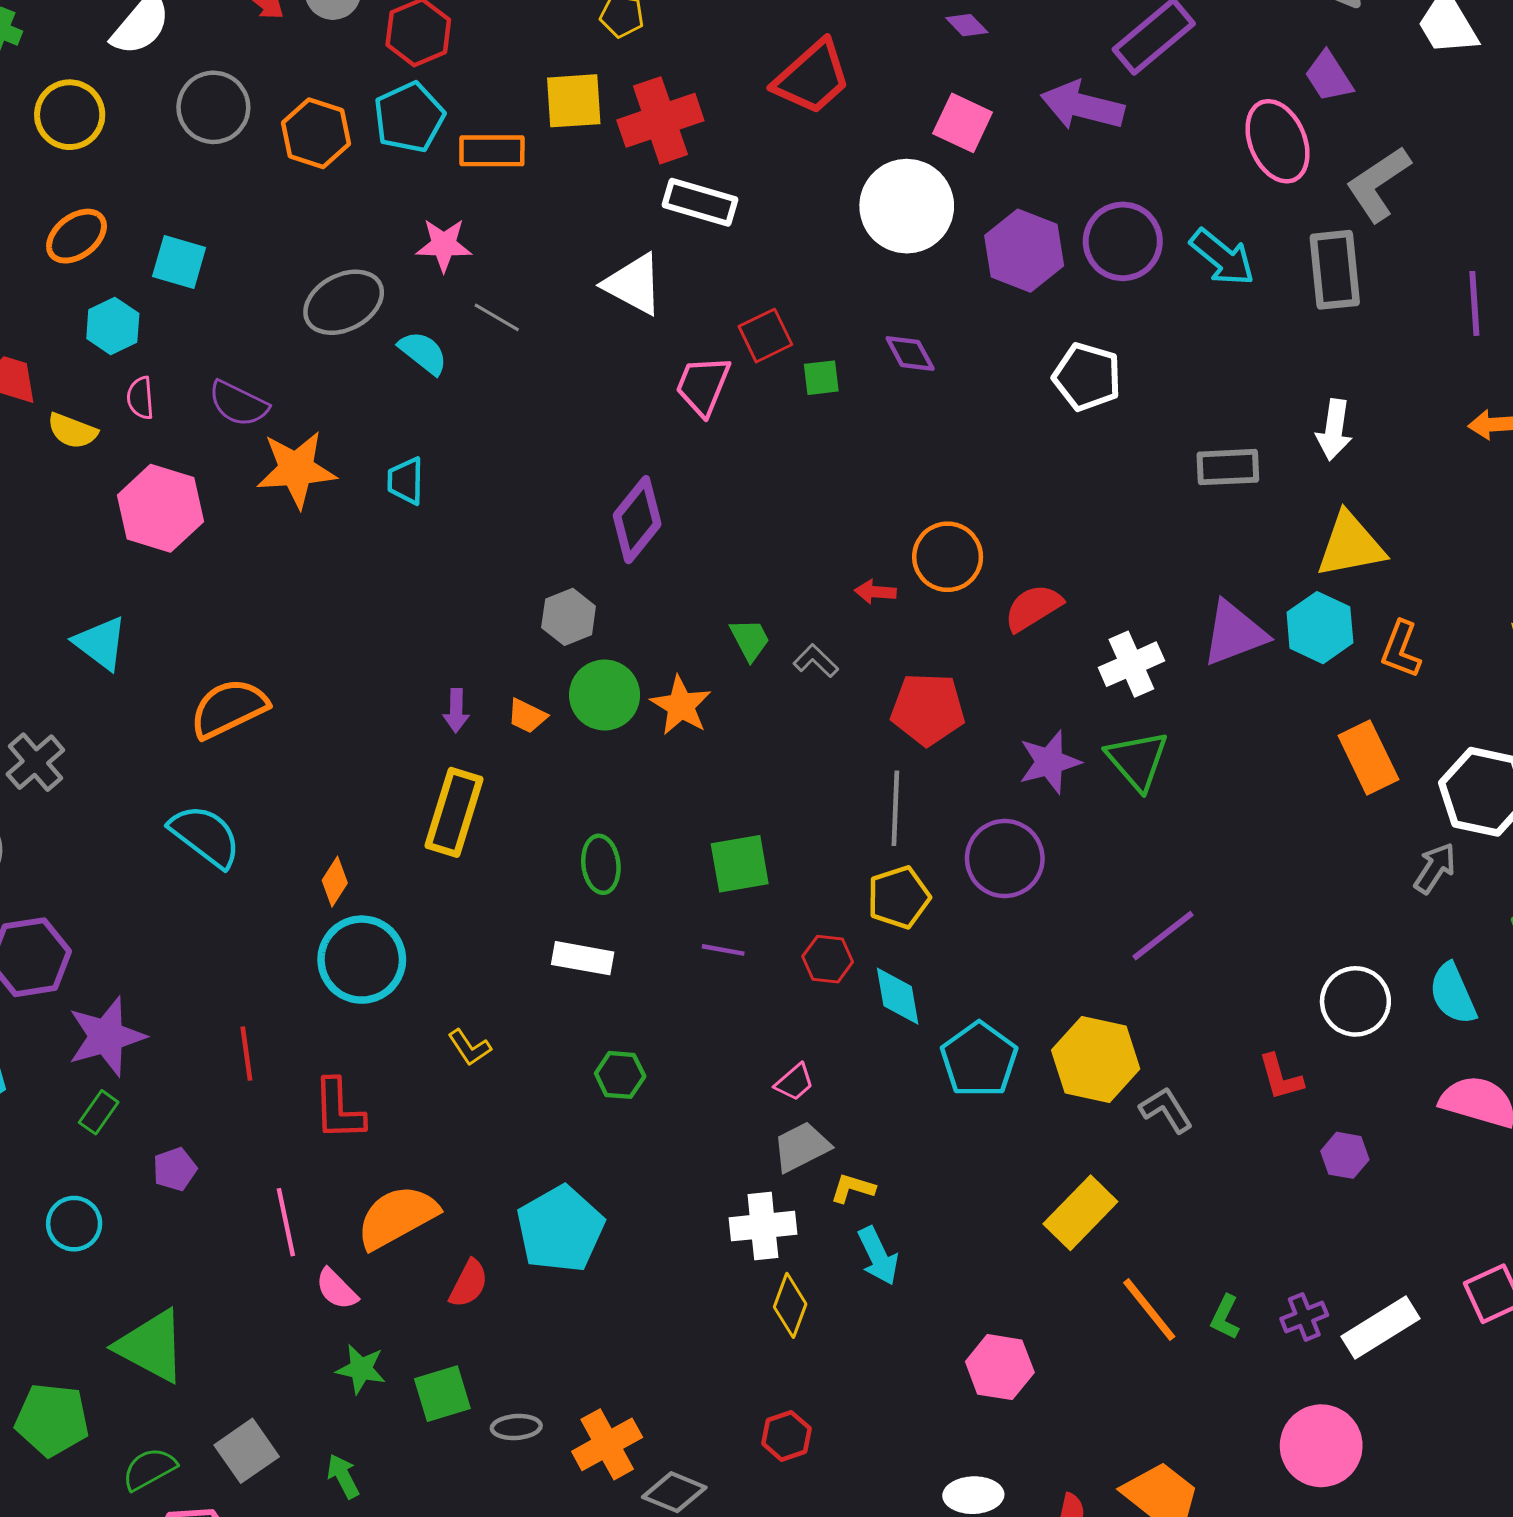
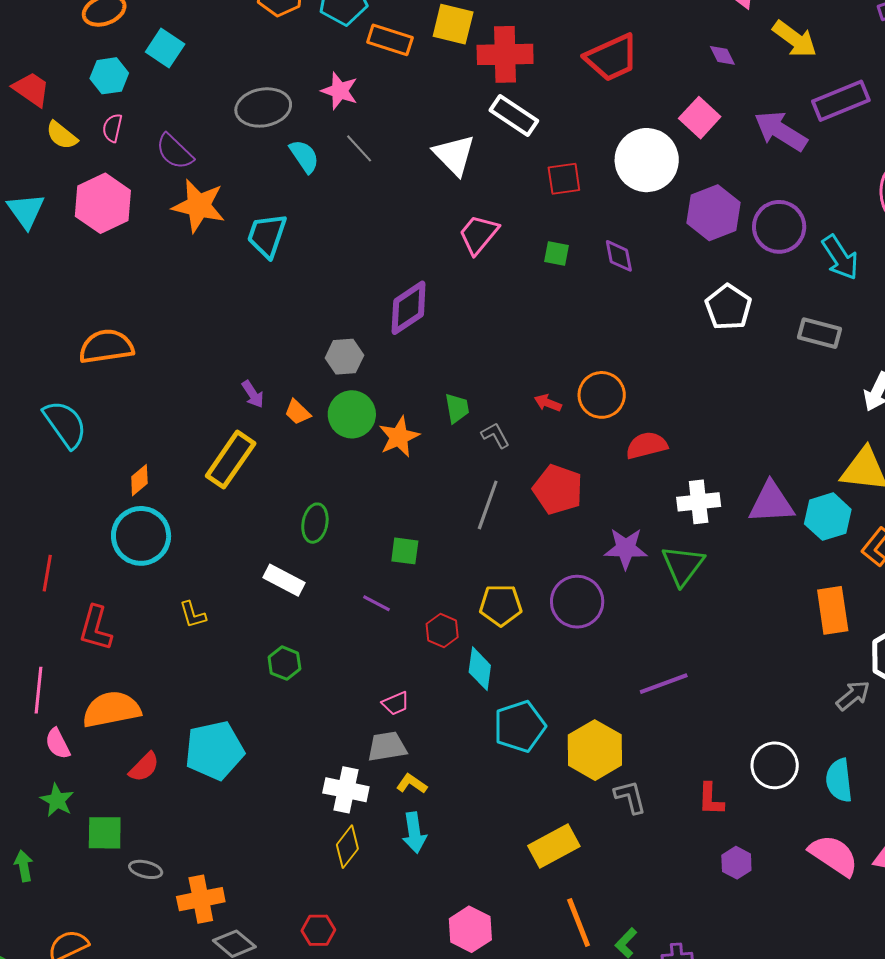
red square: (765, 336) -> (564, 179), moved
gray rectangle: (1228, 467) -> (819, 333), moved
cyan trapezoid: (406, 481) -> (267, 235), size x1.4
cyan triangle: (101, 643) -> (26, 211), moved
purple arrow: (456, 710) -> (253, 394), turned -52
gray line: (895, 808) -> (488, 505), moved
green square: (740, 864) -> (405, 551), size x0.7

